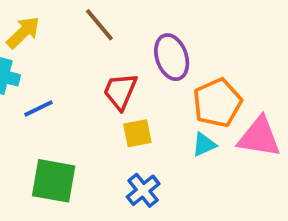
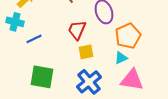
pink triangle: (259, 137) -> (132, 80), moved
blue cross: (143, 190) -> (89, 82), size x1.4

